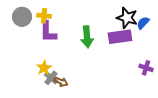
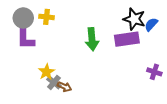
purple L-shape: (48, 32) -> (25, 38), moved

